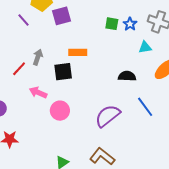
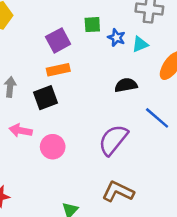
purple square: (61, 16) -> (58, 40), moved
blue star: (130, 24) -> (116, 38), moved

